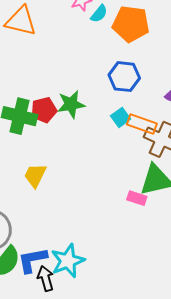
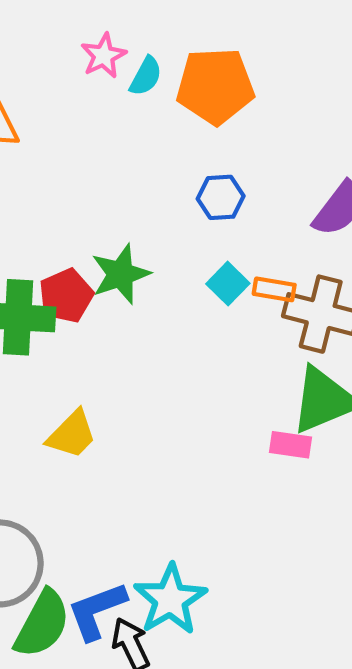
blue hexagon: (124, 77) -> (221, 197), size x0.7
orange rectangle: (142, 124) -> (274, 289), size x0.7
yellow trapezoid: (35, 175) -> (72, 434), turned -152

